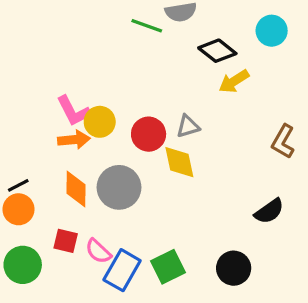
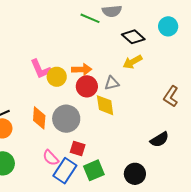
yellow arrow: (234, 81) -> (133, 62), moved
orange arrow: (74, 140) -> (82, 69), moved
red square: (66, 241) -> (78, 149), moved

